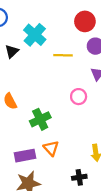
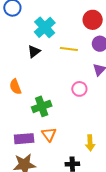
black triangle: (12, 51) -> (34, 52), moved

